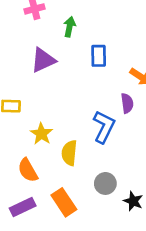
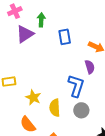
purple triangle: (43, 60) -> (25, 34), moved
gray circle: (105, 183) -> (81, 110), moved

